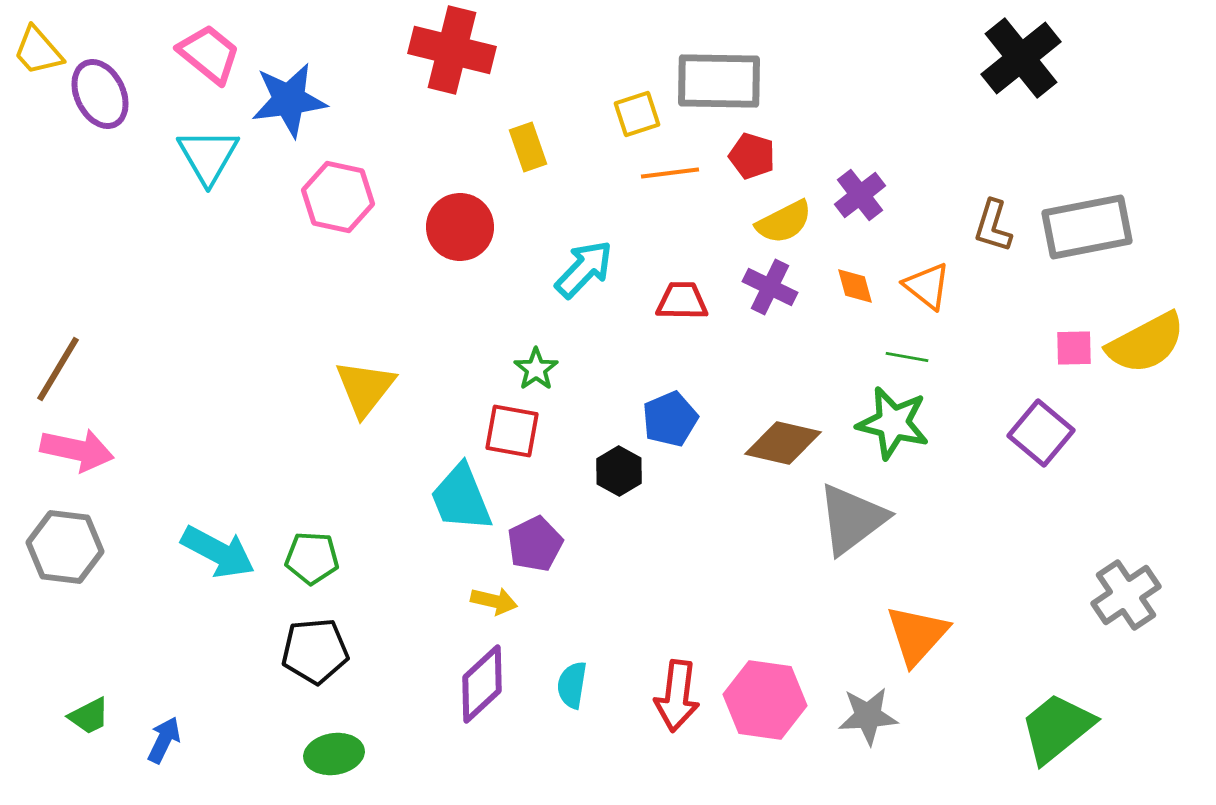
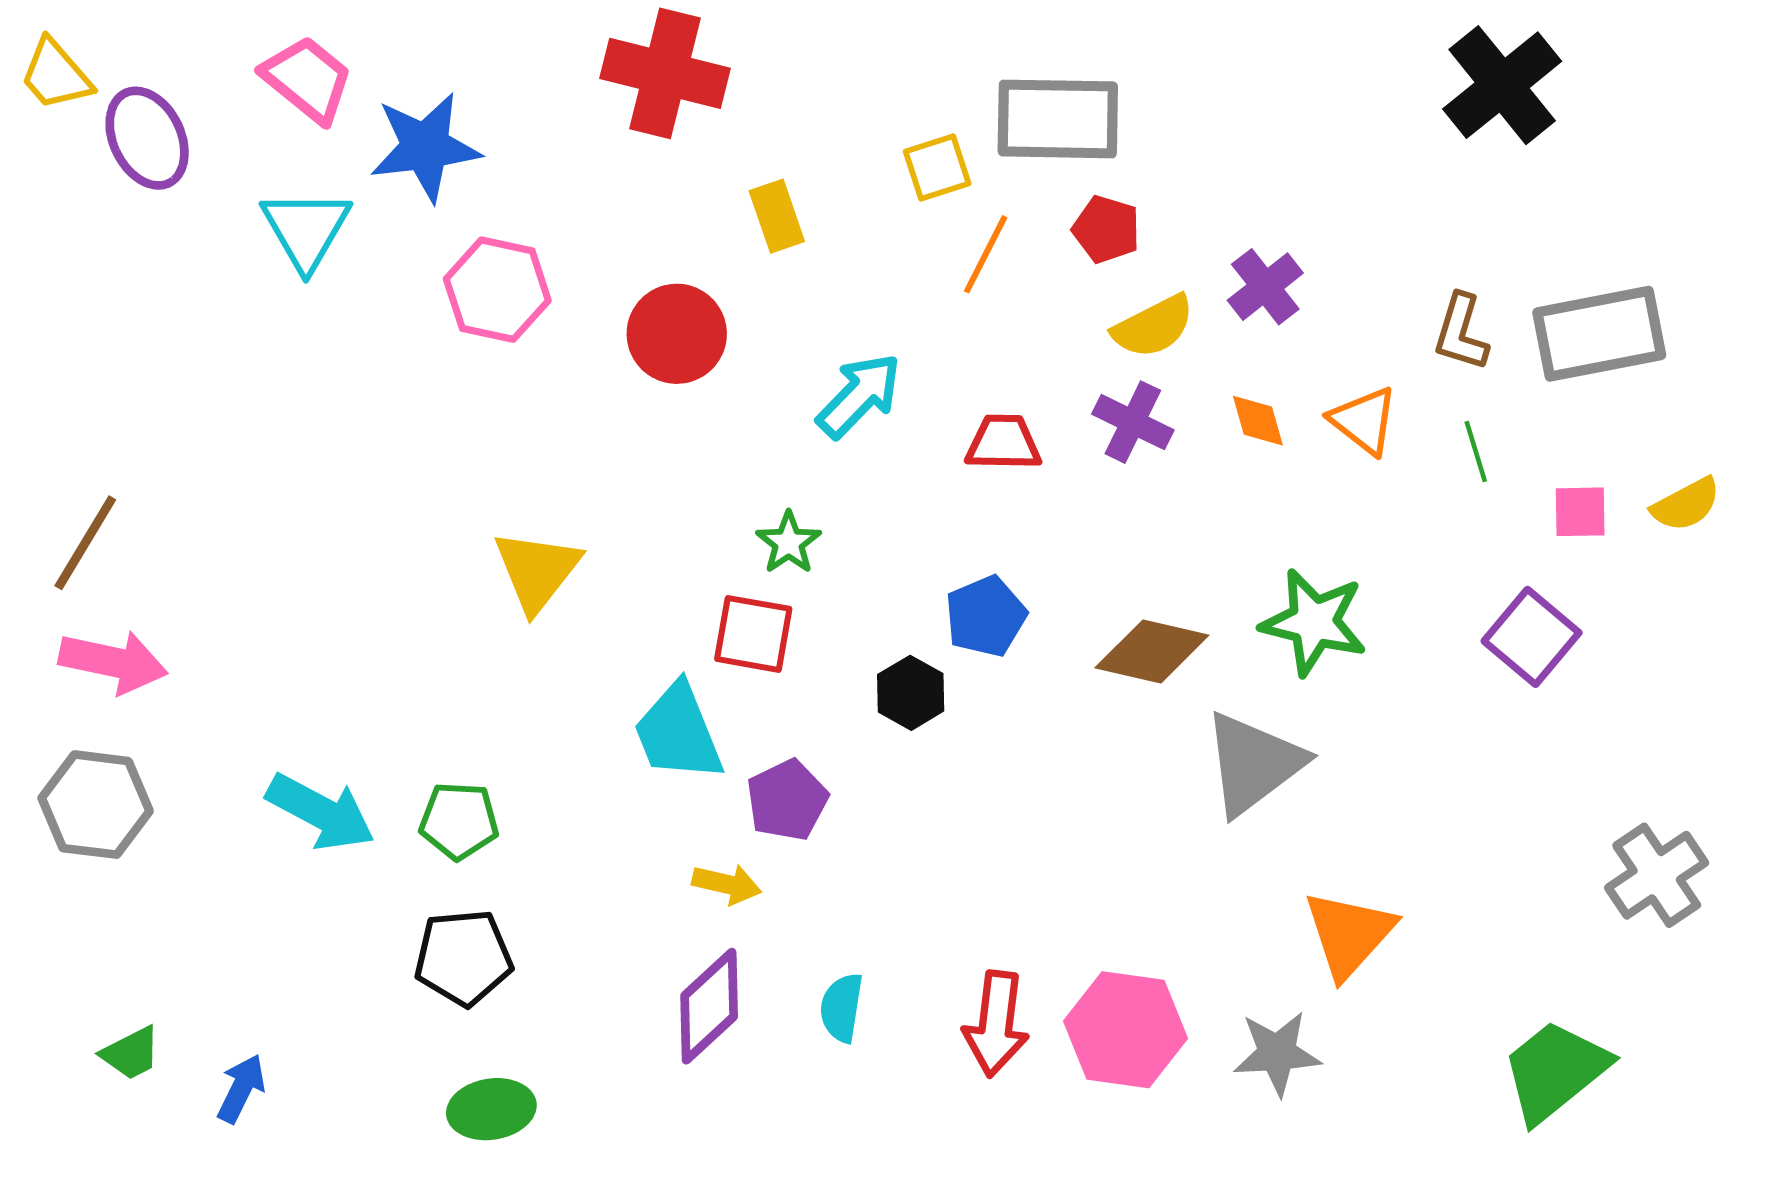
orange line: (670, 173) -> (986, 254), turned -56
yellow semicircle: (1146, 343) -> (1686, 504), size x0.6
green line: (907, 357) -> (1476, 451), moved, turned 63

